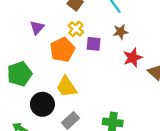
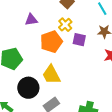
purple triangle: (37, 28) -> (31, 20), turned 32

